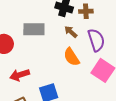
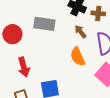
red arrow: (20, 75) -> (24, 67), turned -96

